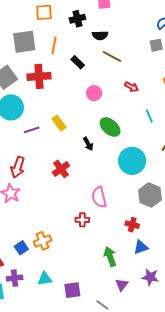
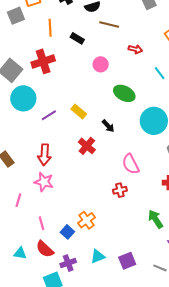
gray square: (24, 42) -> (16, 16), moved, size x0.7
yellow rectangle: (59, 123) -> (79, 111), moved
black arrow: (88, 144) -> (108, 126), moved

